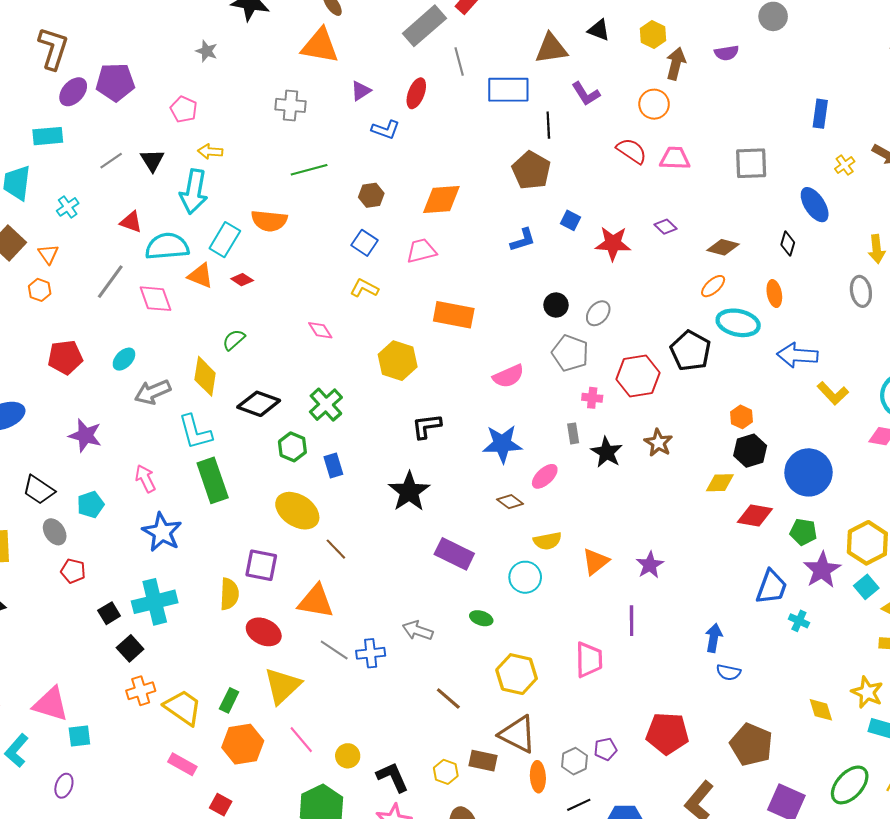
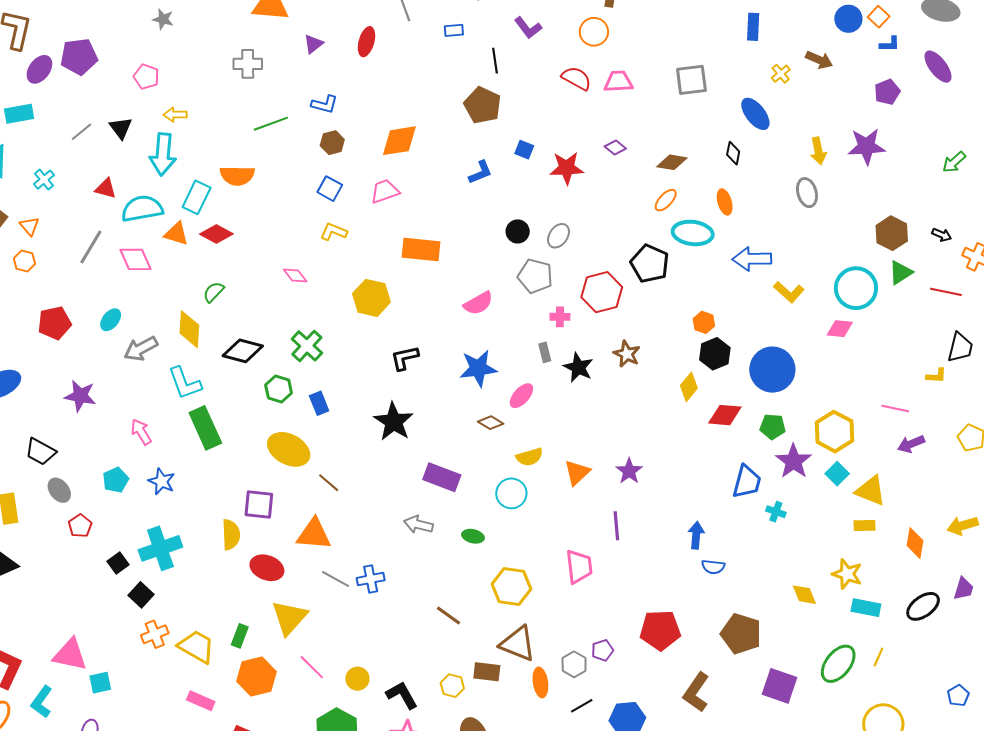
blue rectangle: (508, 90) -> (454, 30), size x0.5
blue L-shape: (386, 130) -> (325, 104), moved
red diamond: (242, 280) -> (216, 234), size x1.5
yellow diamond: (720, 483) -> (689, 387), turned -44
cyan pentagon: (91, 505) -> (116, 480), moved
blue star: (162, 532) -> (162, 481), size x0.7
red pentagon: (73, 571) -> (80, 526), turned 30
gray arrow: (418, 631) -> (418, 524), moved

